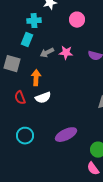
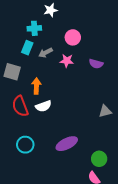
pink circle: (77, 20) -> (73, 37), moved
gray arrow: (47, 53) -> (45, 53), moved
red semicircle: (20, 98) -> (20, 106), size x1.5

